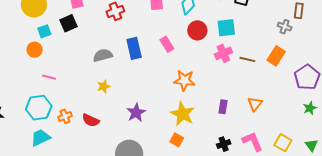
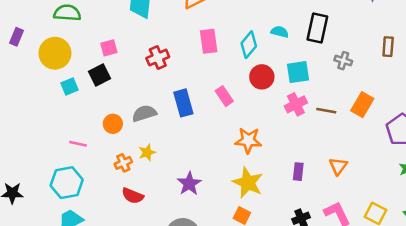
gray cross: (285, 27) -> (343, 61), moved
orange circle: (35, 50) -> (113, 124), moved
orange cross: (65, 116) -> (123, 163), moved

